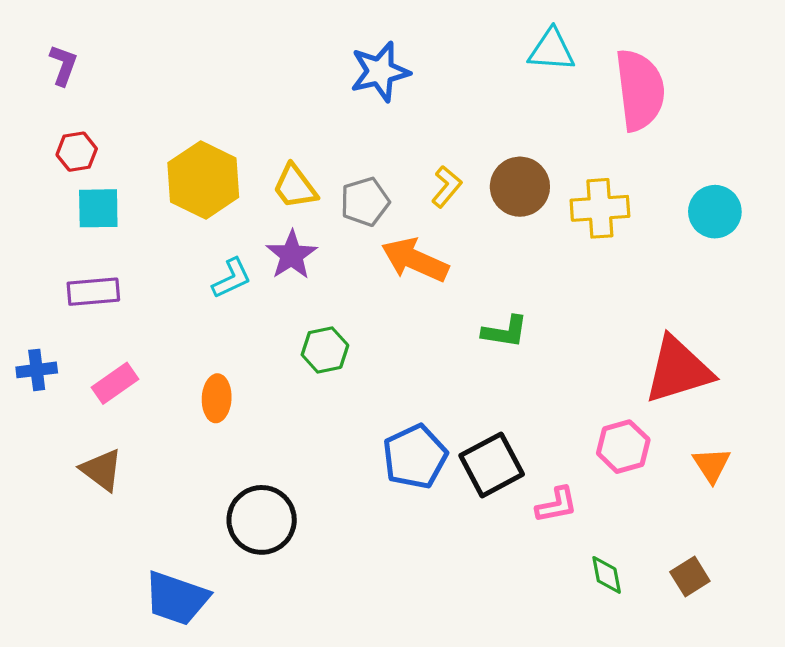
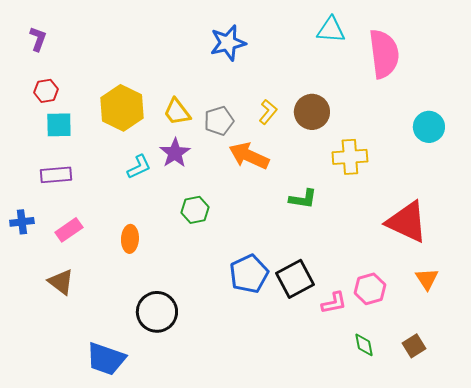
yellow cross: (600, 208) -> (350, 157), moved
red triangle: (678, 370) -> (407, 222), turned 42
pink hexagon: (623, 447) -> (370, 289), moved

